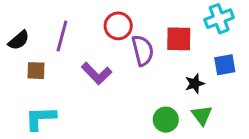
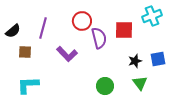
blue square: (225, 65) -> (158, 59), moved
green circle: (166, 120) -> (105, 86), moved

